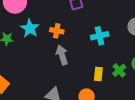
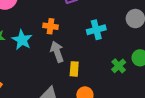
cyan star: (30, 28) -> (22, 40), moved
yellow rectangle: (98, 74) -> (74, 69), moved

